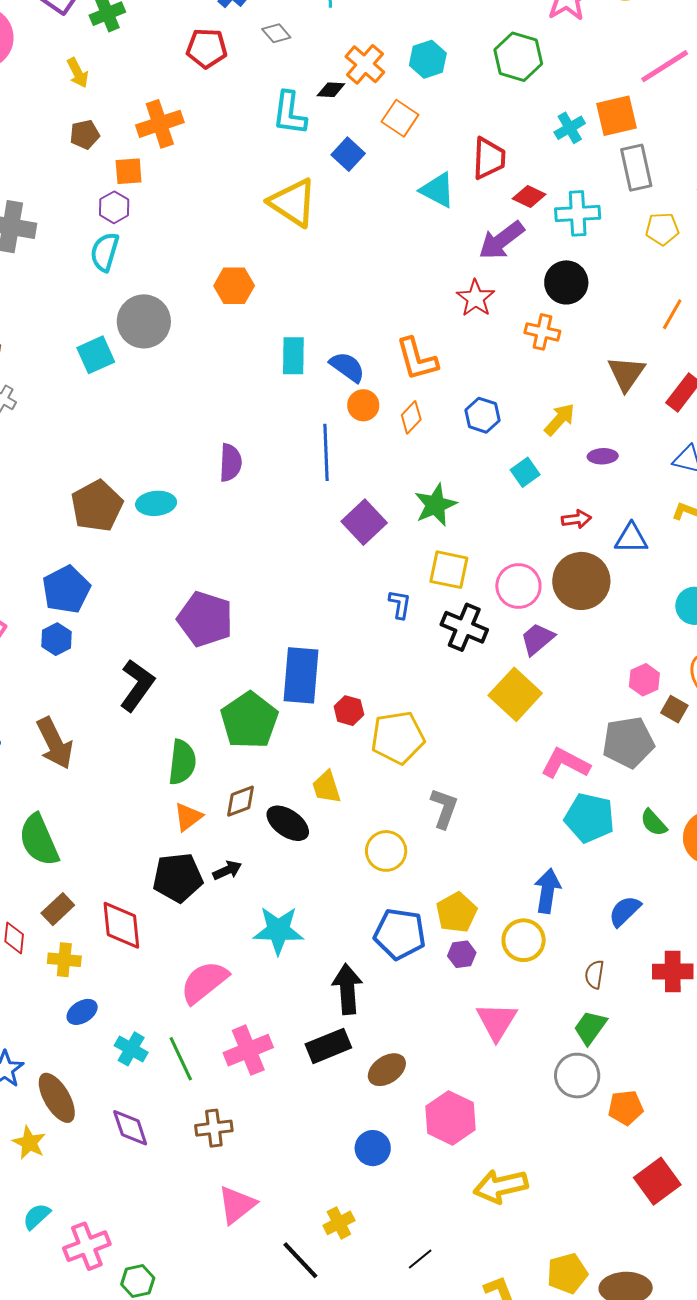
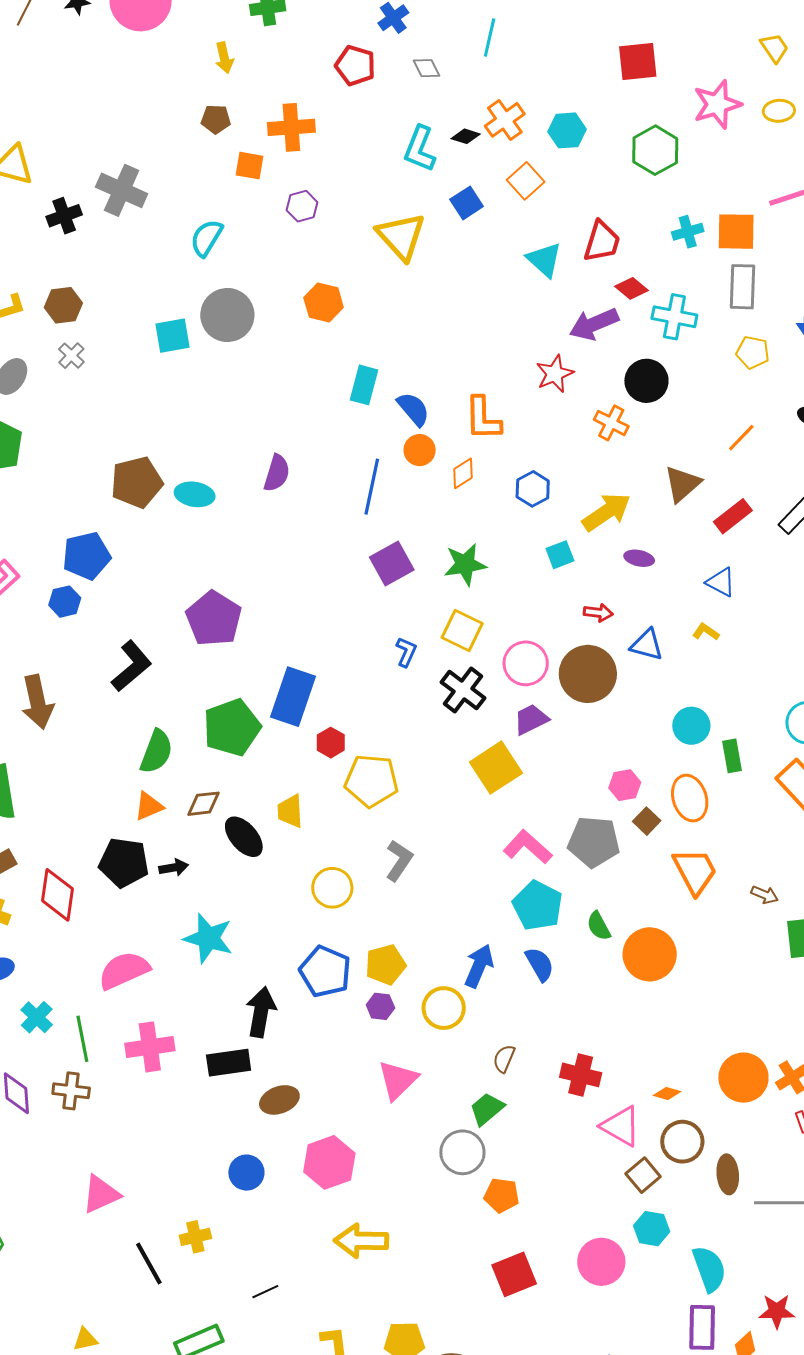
purple hexagon: (114, 207) -> (302, 206), moved
yellow arrow: (560, 419) -> (606, 512), size x1.4
blue semicircle: (625, 911) -> (540, 964), moved, turned 90
brown cross: (214, 1128) -> (71, 1091), moved

